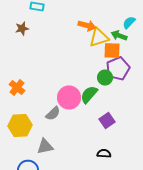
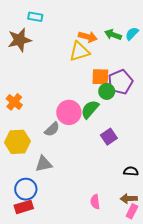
brown star: (22, 29) -> (20, 40), size x1.6
green arrow: (119, 36) -> (113, 35), moved
yellow triangle: (99, 38) -> (79, 51), moved
orange square: (112, 51) -> (100, 77), moved
black semicircle: (104, 154) -> (131, 171), moved

